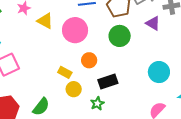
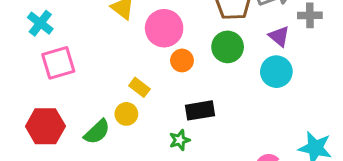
orange circle: (89, 60) -> (182, 60), moved
cyan circle: (159, 72) -> (276, 72), moved
yellow circle: (74, 89) -> (126, 114), moved

